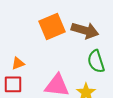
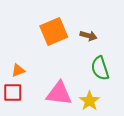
brown arrow: (85, 30) -> (88, 36), size x0.6

